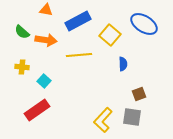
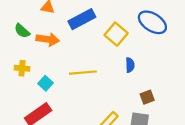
yellow line: (79, 55) -> (83, 73), moved

